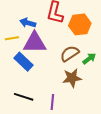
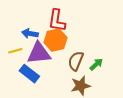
orange hexagon: (80, 24) -> (56, 40), moved
brown semicircle: (70, 54) -> (76, 61), turned -30

